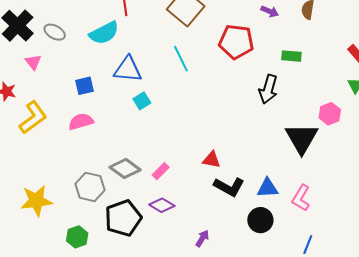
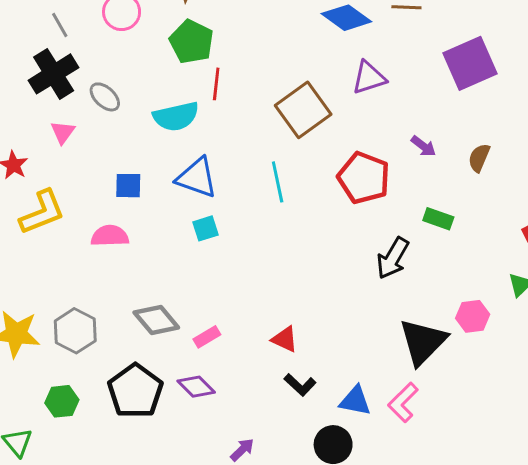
gray hexagon: (90, 187) -> (75, 331), moved
black L-shape: (229, 187) -> (300, 385), size x0.7
pink L-shape: (301, 198) -> (403, 402), moved
black pentagon: (123, 218) -> (135, 391), turned -30

